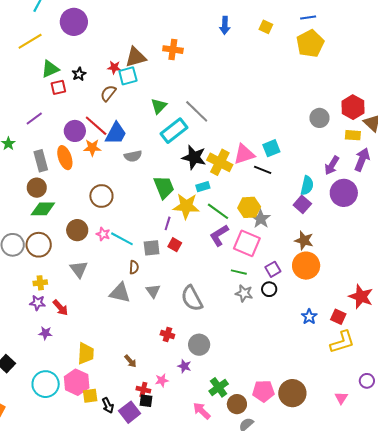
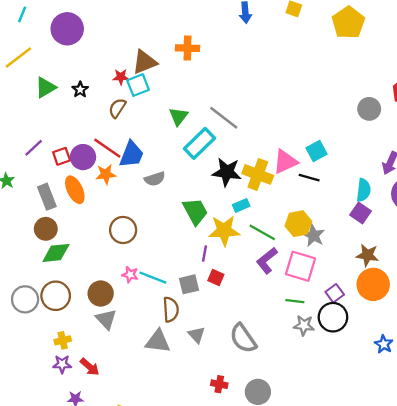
red square: (58, 87) -> (62, 156), moved
brown circle: (77, 230) -> (101, 294), moved
brown semicircle: (134, 267) -> (171, 309), size x1.5
black circle: (269, 289) -> (333, 317), size x1.6

